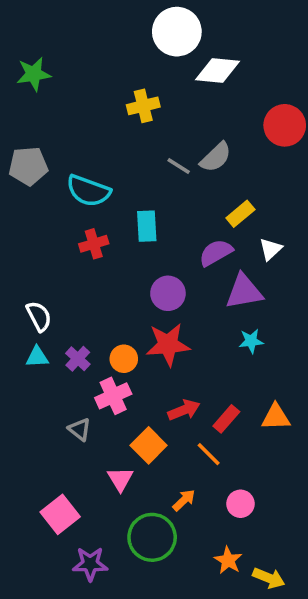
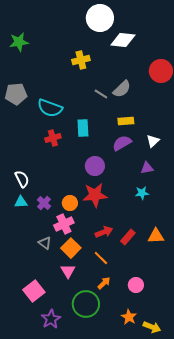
yellow rectangle: (240, 214) -> (126, 121), moved, turned 35
purple triangle: (244, 292) -> (147, 168), moved, size x0.6
orange square: (149, 445) -> (71, 248), moved
orange line: (209, 454) -> (101, 258), moved
purple star: (90, 564) -> (51, 319), turned -30

